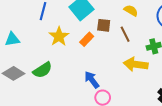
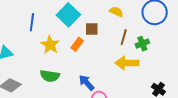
brown line: (125, 34) -> (124, 37), moved, turned 49
green semicircle: (42, 70) -> (50, 76), moved, turned 48

